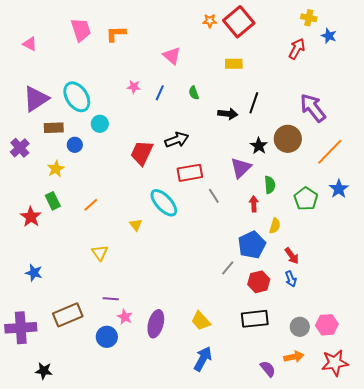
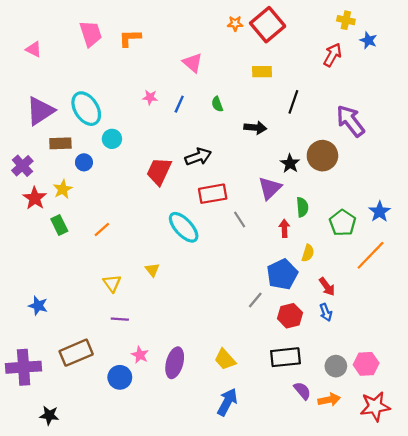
black line: (254, 103) -> (293, 102), moved
orange line: (330, 152) -> (371, 255), moved
red star: (31, 217) -> (35, 198), moved
yellow triangle: (136, 225) -> (152, 270), moved
purple line: (111, 299) -> (120, 319), moved
purple semicircle: (268, 369) -> (302, 391), moved

